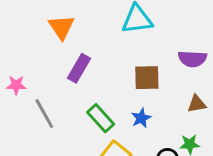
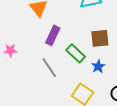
gray line: (44, 114) -> (49, 68), moved
green rectangle: (101, 118) -> (76, 53), moved

